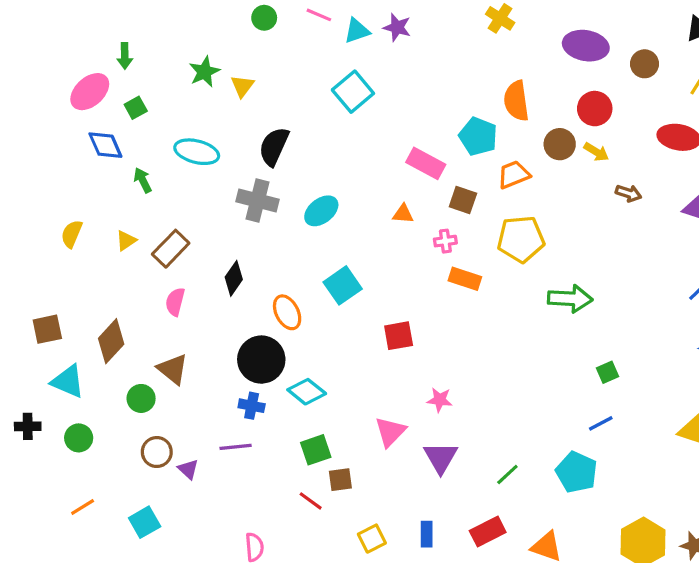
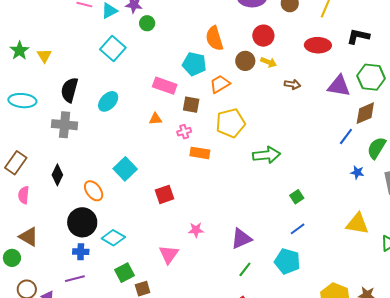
green circle: (264, 18) -> (147, 23), moved
cyan ellipse: (321, 211) -> (108, 101), moved
purple triangle: (441, 458) -> (241, 239), moved, turned 45

